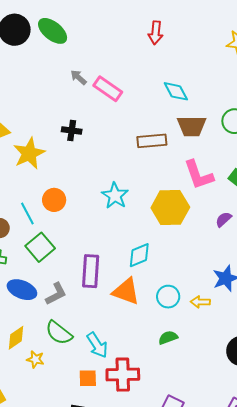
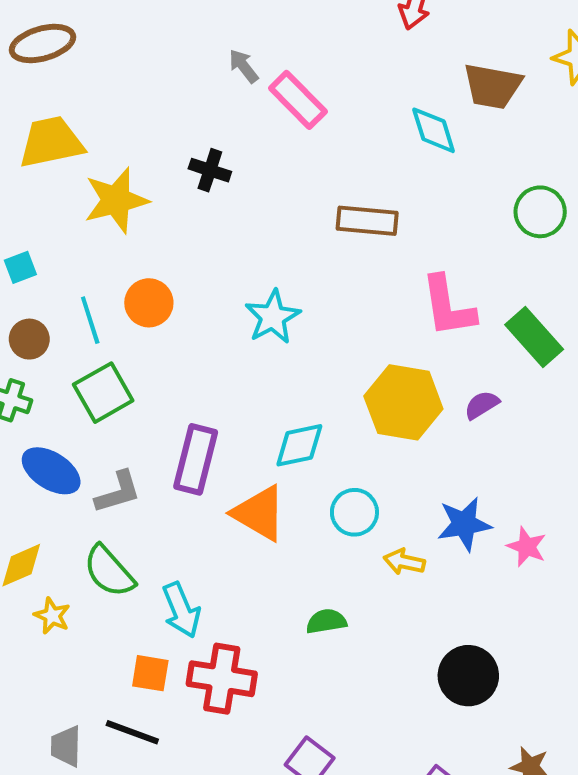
brown trapezoid: (192, 126) -> (492, 86), moved
yellow hexagon: (170, 207) -> (403, 402), moved
cyan circle: (168, 297) -> (354, 512), moved

